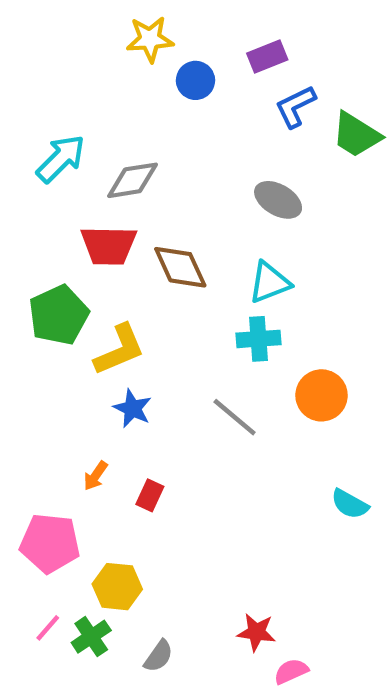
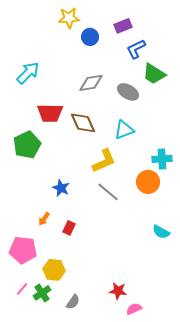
green trapezoid: (356, 135) -> (154, 74), moved
gray diamond: (132, 180) -> (91, 83), moved
cyan cross: (259, 339) -> (162, 159), moved
yellow L-shape: (119, 350) -> (104, 161), moved

